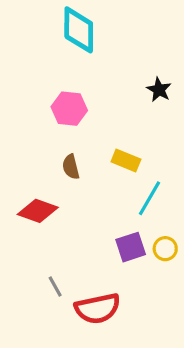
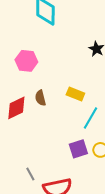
pink hexagon: (69, 109) -> (26, 61), moved
red diamond: (38, 211) -> (16, 108), moved, turned -45

